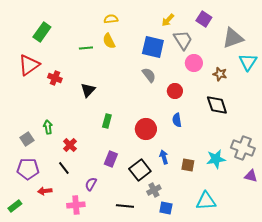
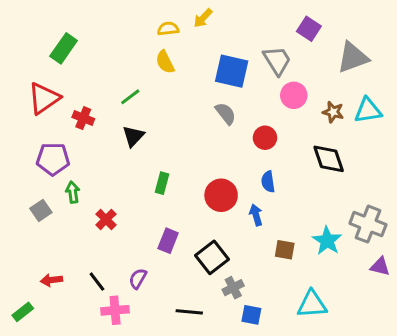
yellow arrow: (168, 20) -> (203, 18), moved
green line: (86, 48) -> (130, 97), moved, turned -32
cyan triangle: (248, 62) -> (368, 110), moved, turned 48
blue arrow: (164, 157) -> (256, 215), moved
cyan star: (216, 159) -> (327, 241), turned -30
black line: (64, 168) -> (97, 282), moved
purple pentagon: (28, 169) -> (53, 159), moved
red arrow: (45, 191) -> (51, 280), moved

